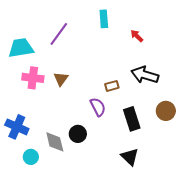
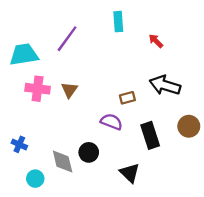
purple semicircle: (98, 107) -> (111, 122), turned -42
blue cross: (17, 127) -> (19, 144), size x0.6
black triangle: (130, 157) -> (130, 173), moved

